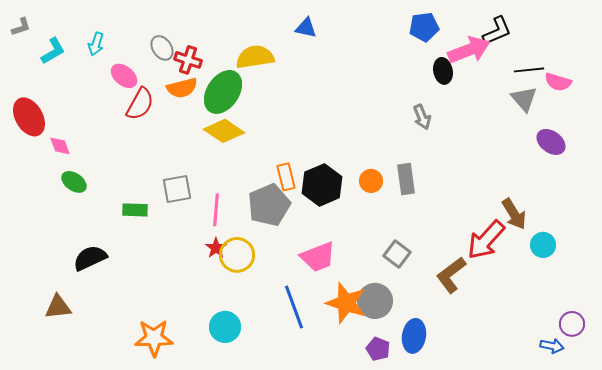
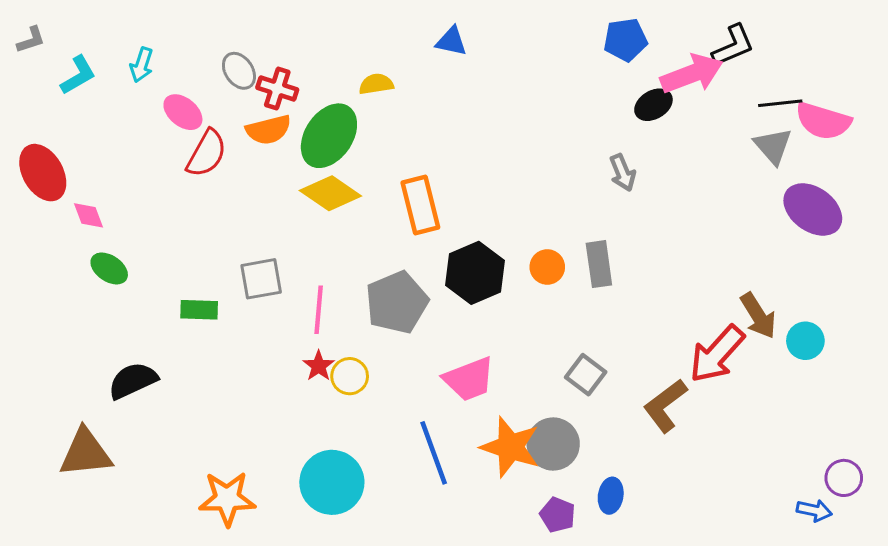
yellow semicircle: (255, 57) -> (376, 84), size x0.6
black ellipse: (443, 71) -> (653, 105), turned 70
pink semicircle: (558, 82) -> (823, 121), size x1.4
purple ellipse: (551, 142) -> (813, 209), size x1.4
orange rectangle: (286, 177) -> (420, 205), moved, size x1.4
cyan circle: (543, 245) -> (805, 341), moved
yellow circle: (237, 255) -> (350, 376), size x0.7
brown triangle: (58, 307) -> (86, 453), size x1.4
cyan circle: (225, 327) -> (332, 482), size x1.4
blue ellipse: (414, 336) -> (611, 496), size x0.7

